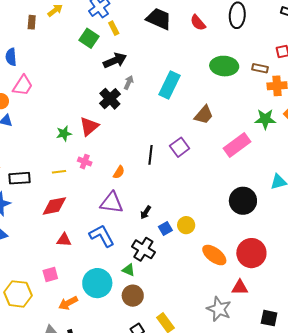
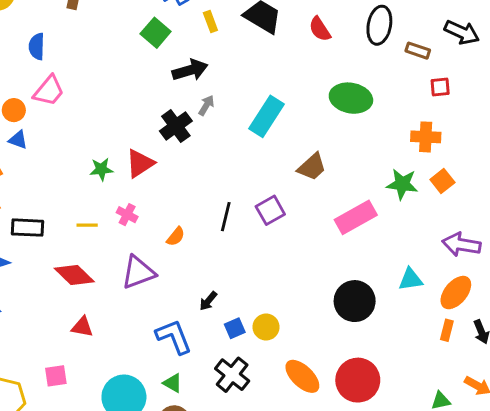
yellow rectangle: (114, 28) -> (210, 22), moved
brown rectangle: (260, 68) -> (418, 51), moved
purple triangle: (112, 203) -> (138, 272), moved, turned -35
red diamond: (54, 206) -> (74, 275), turned 48
blue L-shape: (102, 236) -> (174, 337), moved
black cross: (143, 249) -> (232, 375), moved

